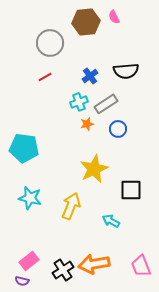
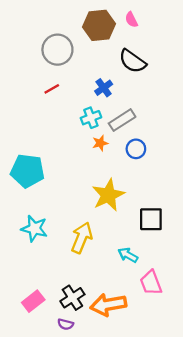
black semicircle: (126, 71) -> (132, 61), moved, turned 40
pink trapezoid: (141, 266) -> (151, 283), moved
black cross: (63, 270) -> (72, 298), moved
purple semicircle: (22, 281) -> (66, 324), moved

